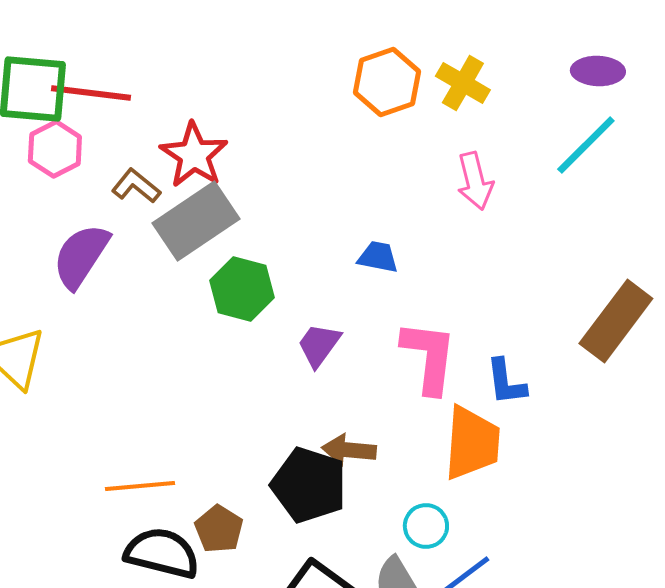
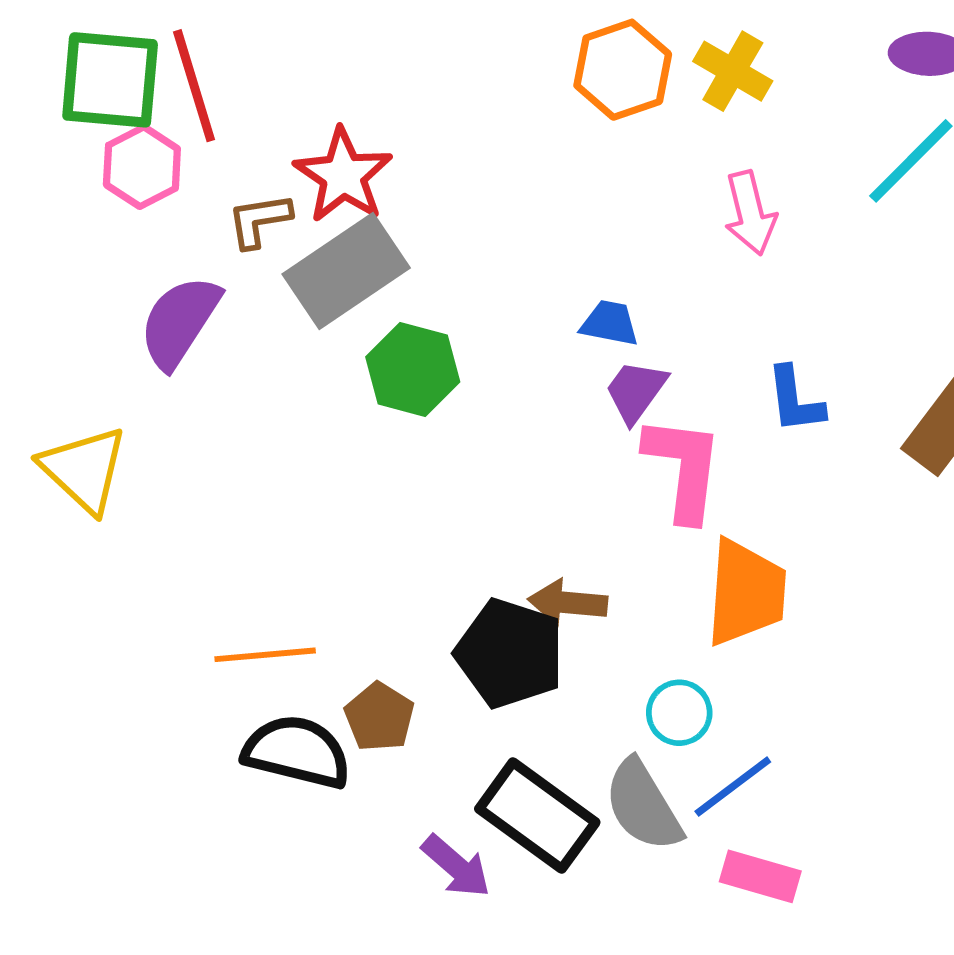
red line: (91, 93) -> (194, 86), turned 66
brown L-shape: (136, 186) -> (259, 220), turned -48
purple trapezoid: (319, 345) -> (636, 391), moved
blue L-shape: (506, 382) -> (795, 400), moved

